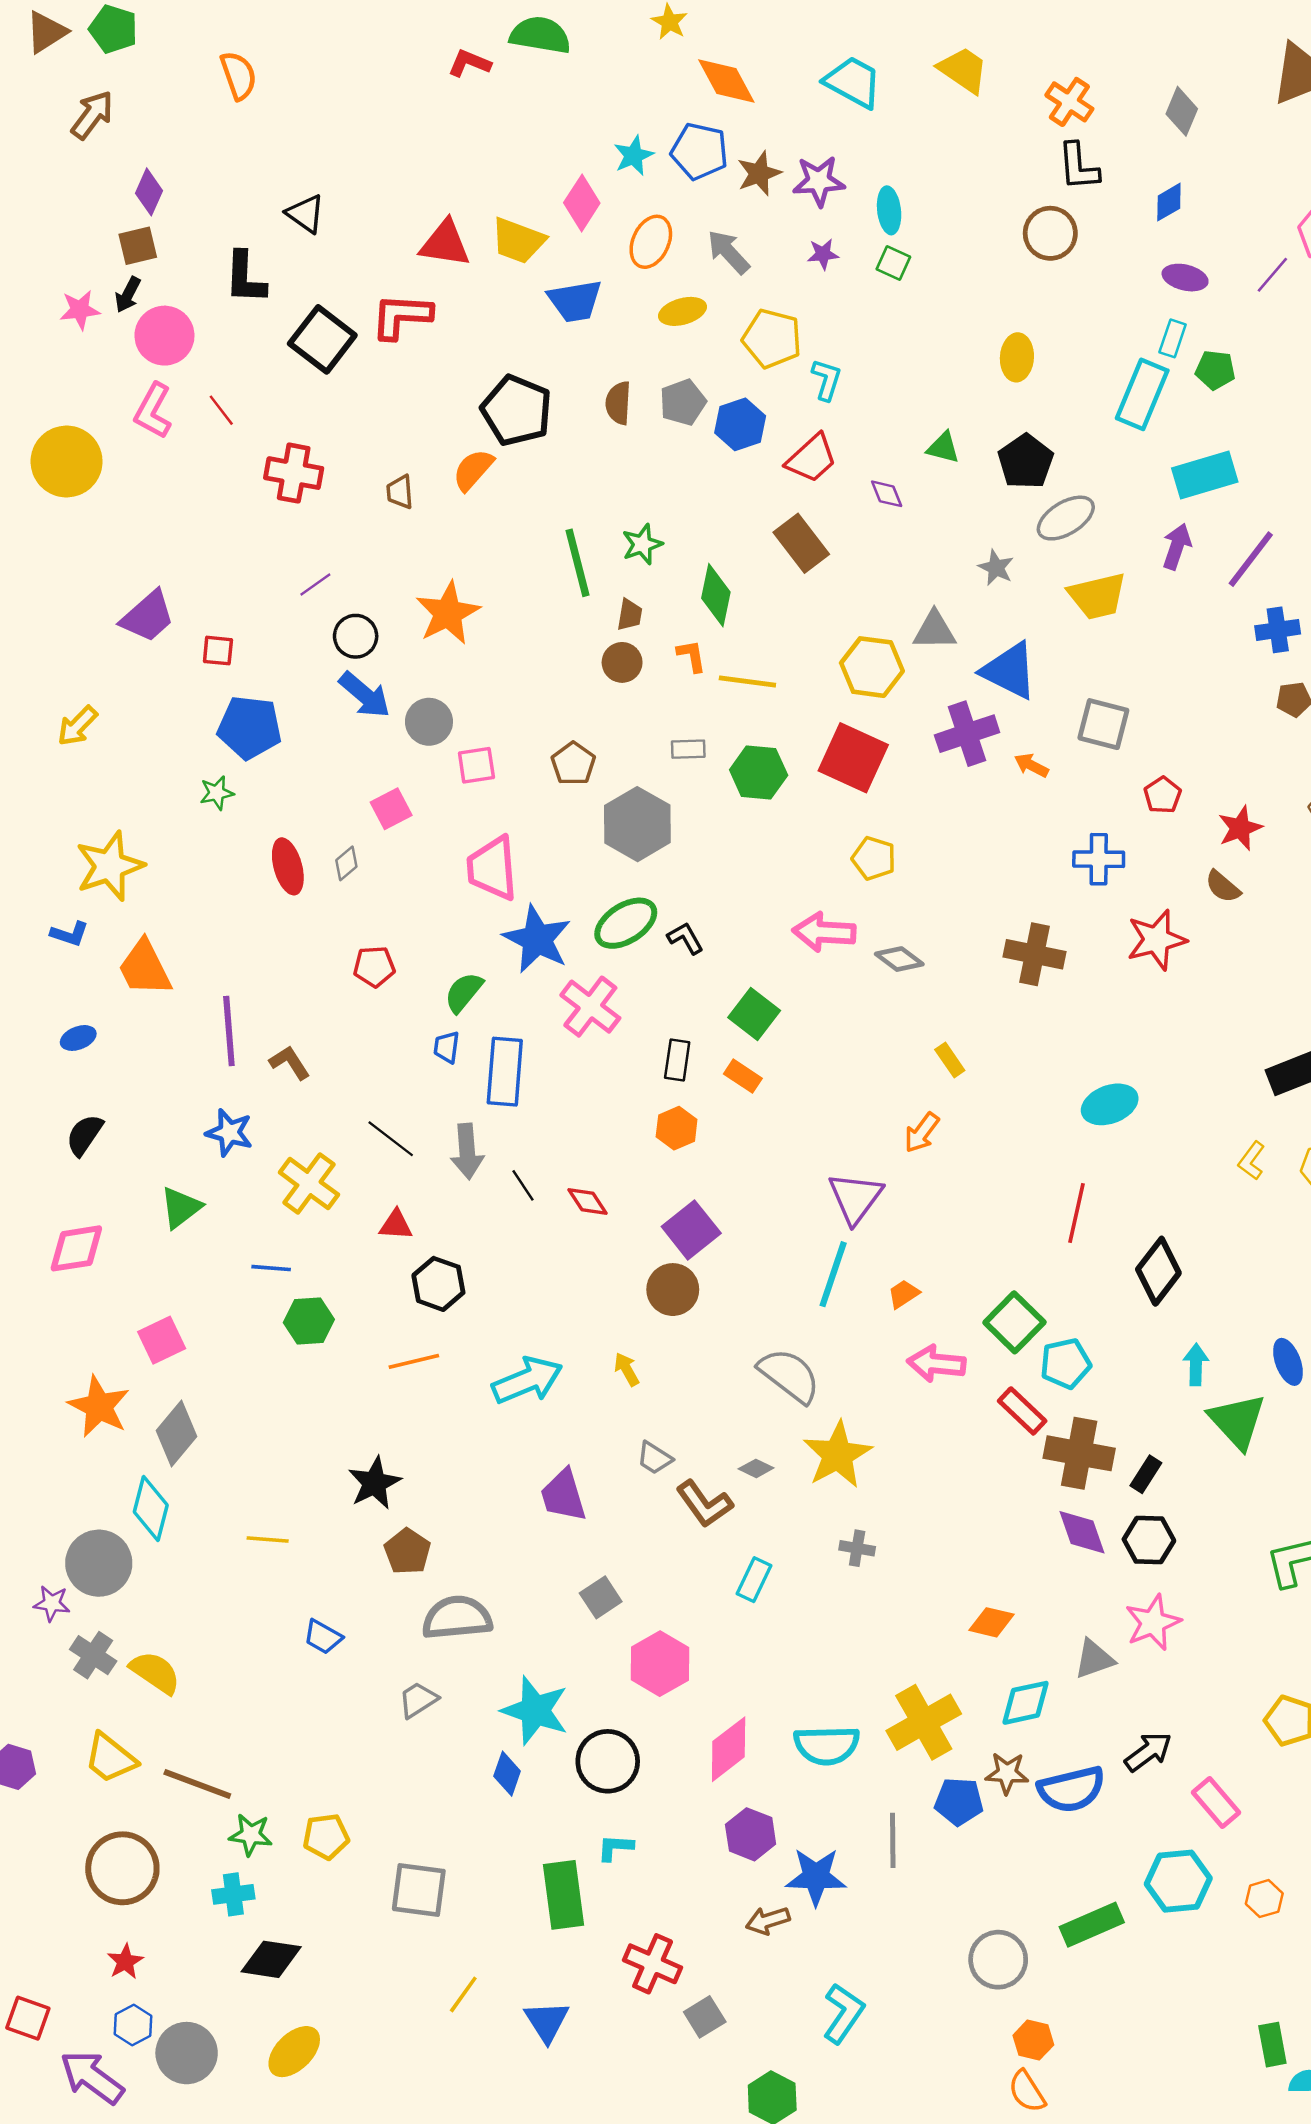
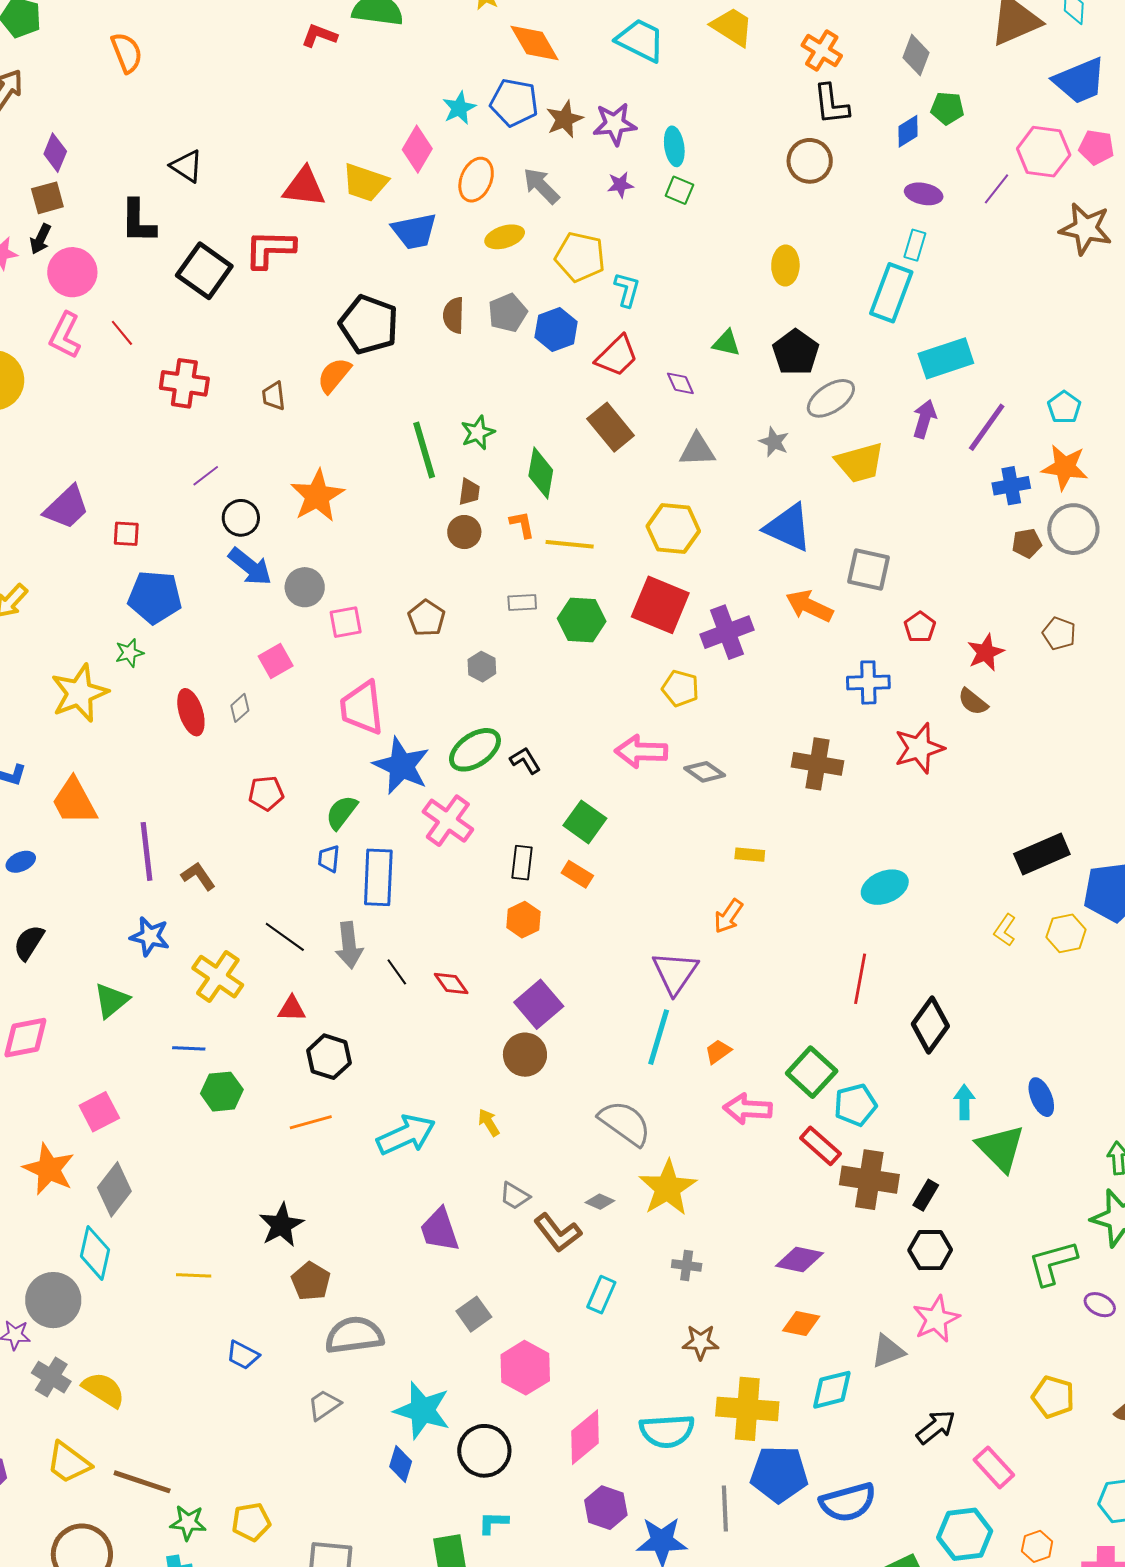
green pentagon: (1215, 370) -> (947, 108), moved
gray triangle: (934, 631) -> (697, 450), moved
purple cross: (967, 734) -> (727, 632), moved
orange arrow: (1031, 765) -> (809, 606), size x1.6
gray hexagon: (637, 824) -> (482, 667), size x0.5
yellow star: (110, 866) -> (79, 693), moved
yellow rectangle: (950, 1060) -> (750, 855), turned -48
purple diamond: (1082, 1532) -> (799, 1259), moved, turned -57
yellow cross: (924, 1722) -> (747, 1409), turned 36
brown star: (1007, 1773) -> (701, 1342), moved
blue semicircle: (1071, 1789) -> (848, 1502), moved
blue pentagon: (959, 1801) -> (779, 1474), size x1.4

